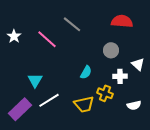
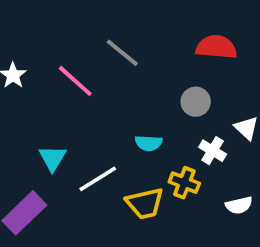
cyan semicircle: (86, 72) -> (149, 143), turned 64
white cross: (120, 76) -> (213, 151), turned 32
white line: (49, 100) -> (98, 179), moved

